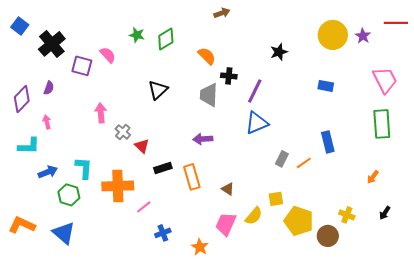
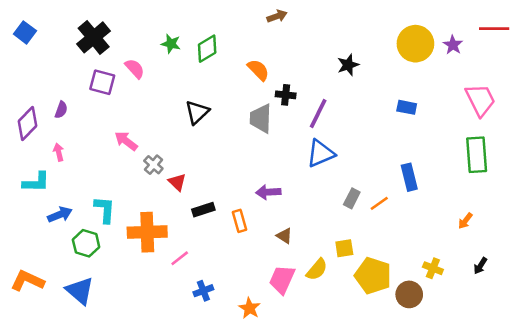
black cross: (52, 44) -> (94, 37), moved
pink arrow: (101, 113) -> (126, 141), turned -48
purple arrow: (203, 139) -> (268, 192), moved
orange rectangle: (192, 177) -> (240, 221), size x0.7

